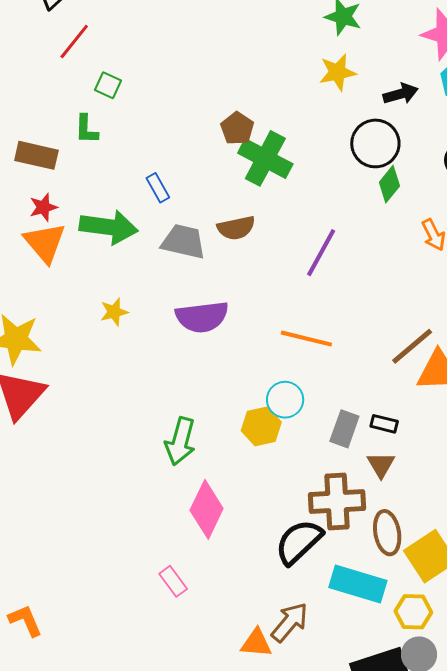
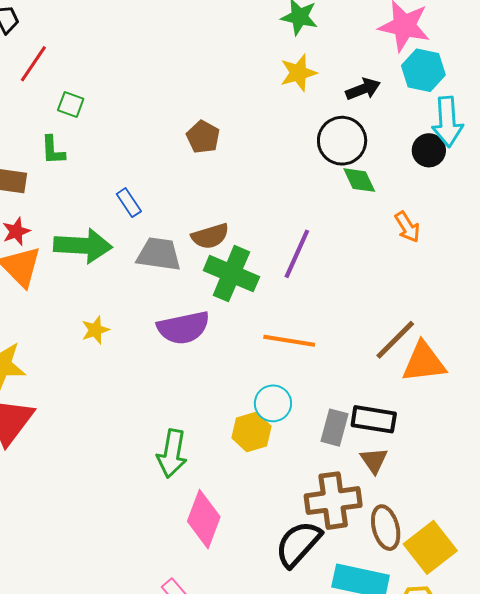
green cross: (265, 158) -> (231, 274), moved
green diamond: (389, 184) -> (359, 180), turned -60
black rectangle: (384, 424) -> (374, 419), size x1.6

